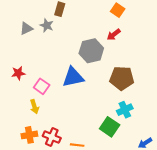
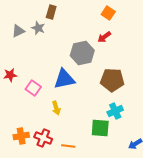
yellow arrow: (34, 107) -> (56, 108), moved
green square: (110, 127) -> (100, 128), turned -30

